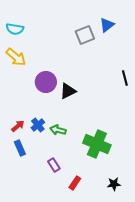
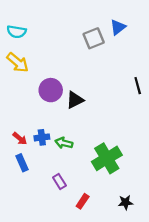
blue cross: (38, 125) -> (42, 137), turned 32
red arrow: (18, 126) -> (20, 139), turned 80
green cross: (97, 144) -> (107, 158), turned 36

